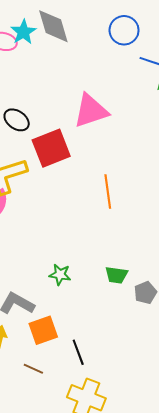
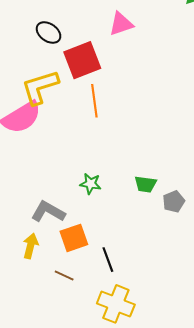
pink triangle: (91, 111) -> (121, 24), size x0.7
orange line: (108, 192) -> (94, 101), moved

